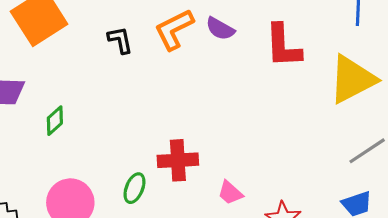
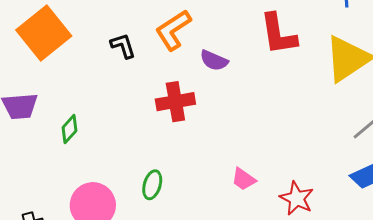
purple semicircle: (220, 29) -> (214, 60), moved
red cross: (178, 160) -> (175, 102), moved

